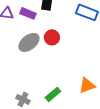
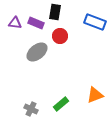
red circle: (52, 37) -> (60, 36), moved

